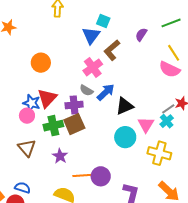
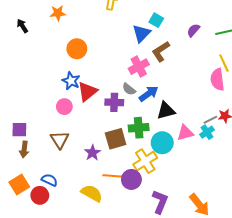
purple semicircle: (141, 35) -> (193, 30), moved
orange circle: (41, 63) -> (77, 49), moved
pink semicircle: (170, 69) -> (217, 79), turned 50
blue star: (32, 103) -> (71, 81), moved
brown square: (74, 124) -> (116, 139), moved
pink triangle: (146, 125) -> (185, 133), turned 36
green cross: (53, 126) -> (139, 128), moved
yellow cross: (159, 153) -> (145, 161), moved, turned 35

